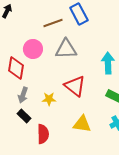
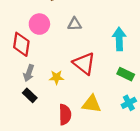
gray triangle: (66, 49) -> (75, 24), size x0.6
red semicircle: (43, 134) -> (65, 115), moved

